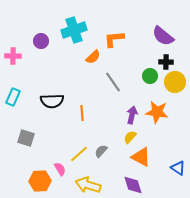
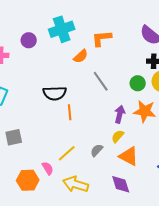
green circle: (150, 76) -> (138, 83), moved
black semicircle: (52, 101) -> (55, 93), moved
gray square: (26, 138) -> (14, 137), turned -30
gray semicircle: (101, 151) -> (97, 150), moved

